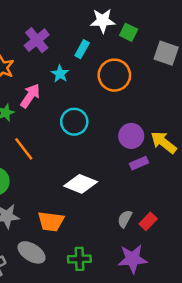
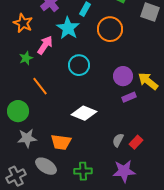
cyan star: (60, 74) -> (68, 28), size x1.6

